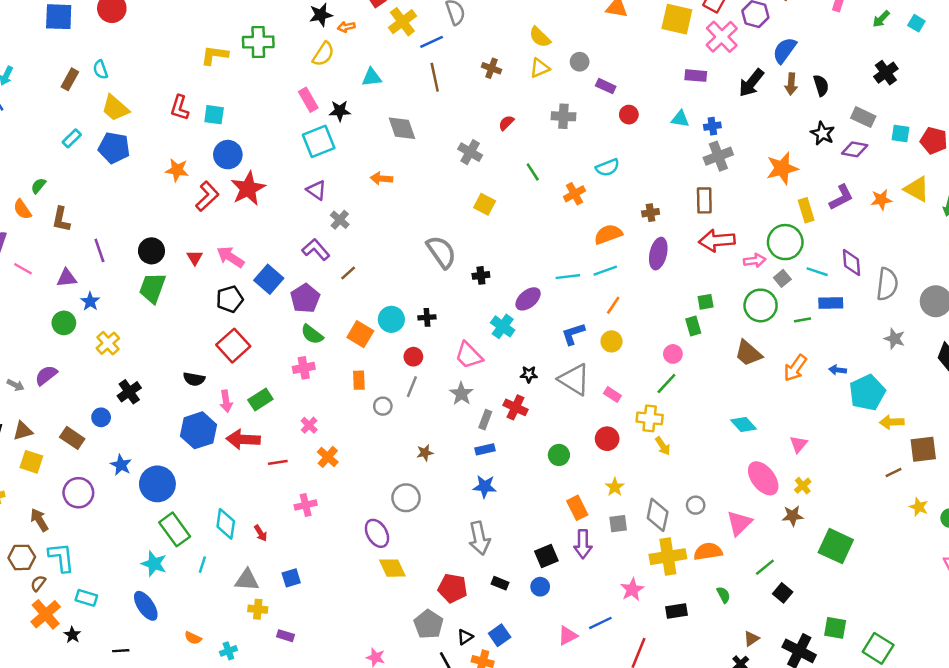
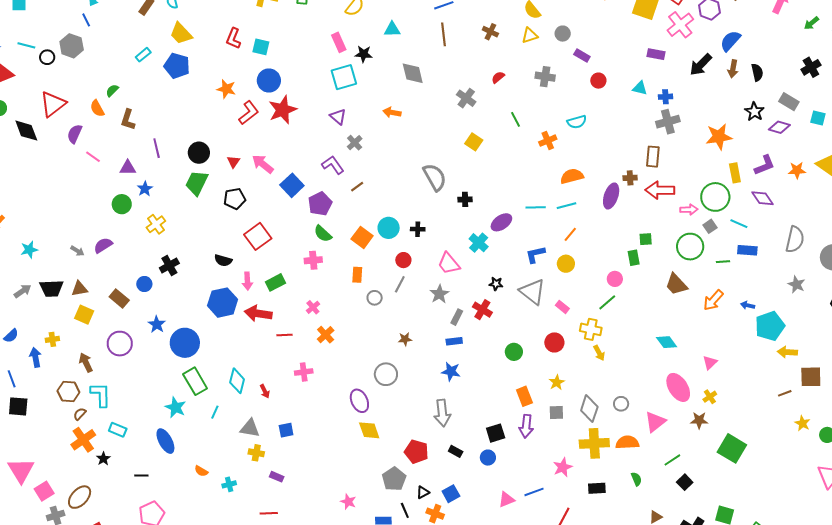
brown cross: (651, 213) -> (630, 178), moved
purple diamond: (852, 263) -> (762, 198), moved, turned -35
black pentagon: (230, 299) -> (235, 199), moved

